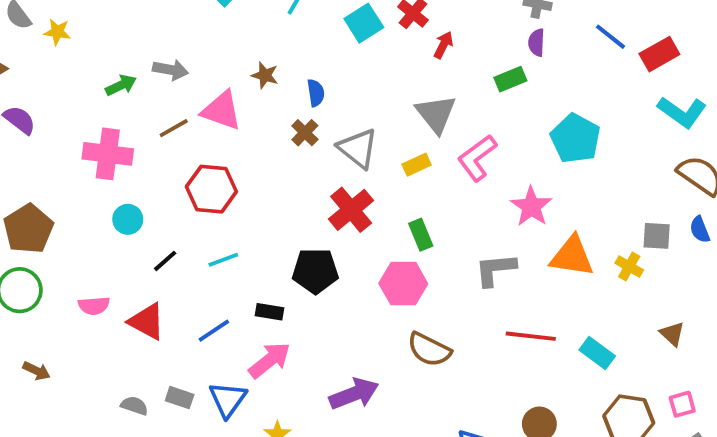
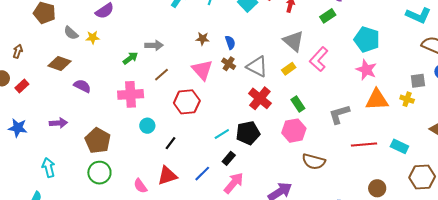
pink triangle: (221, 111) -> (202, 70), moved, turned 40
pink star: (531, 207) -> (366, 70), moved
cyan line: (223, 260) -> (222, 134), moved
pink semicircle: (94, 306) -> (140, 186), moved, turned 70
black rectangle: (270, 312) -> (229, 158), turned -48
red triangle: (147, 321) -> (167, 176), turned -35

